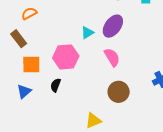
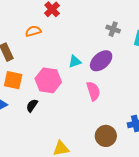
orange semicircle: (29, 13) -> (33, 31), moved
brown circle: (119, 92) -> (106, 136), moved

